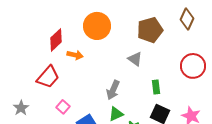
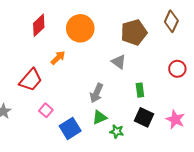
red diamond: (56, 40) -> (39, 25), moved
orange arrow: (75, 55) -> (58, 58), turned -56
red circle: (193, 66) -> (177, 69), size x0.7

